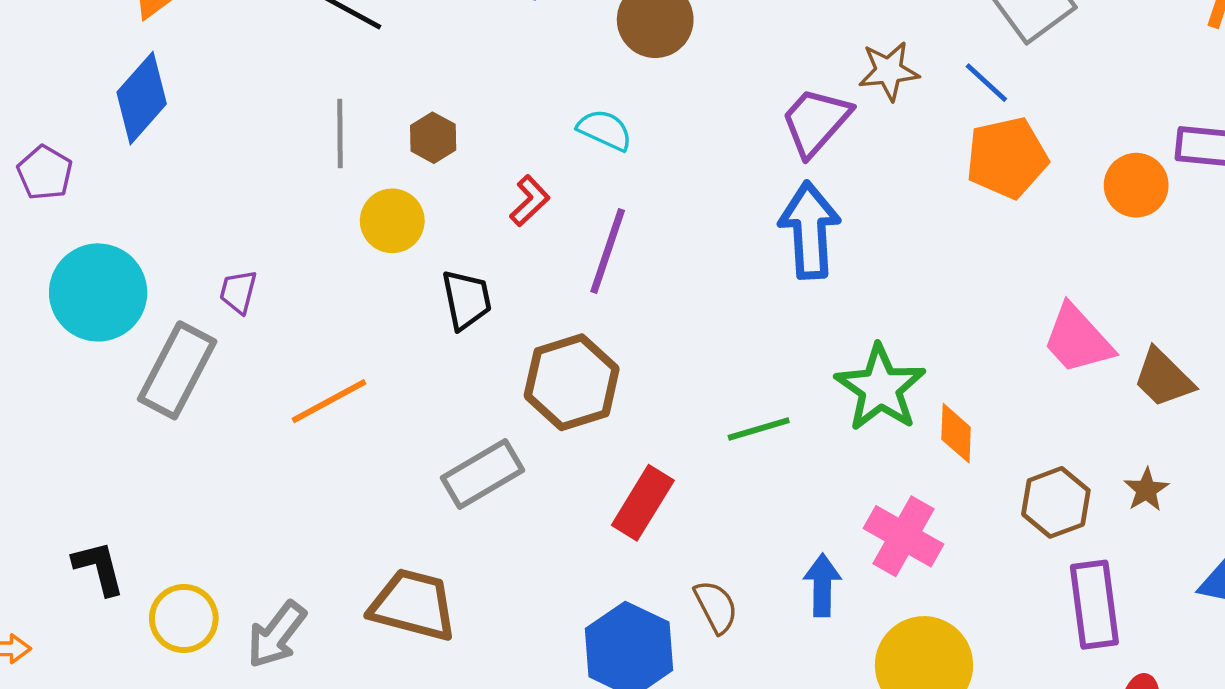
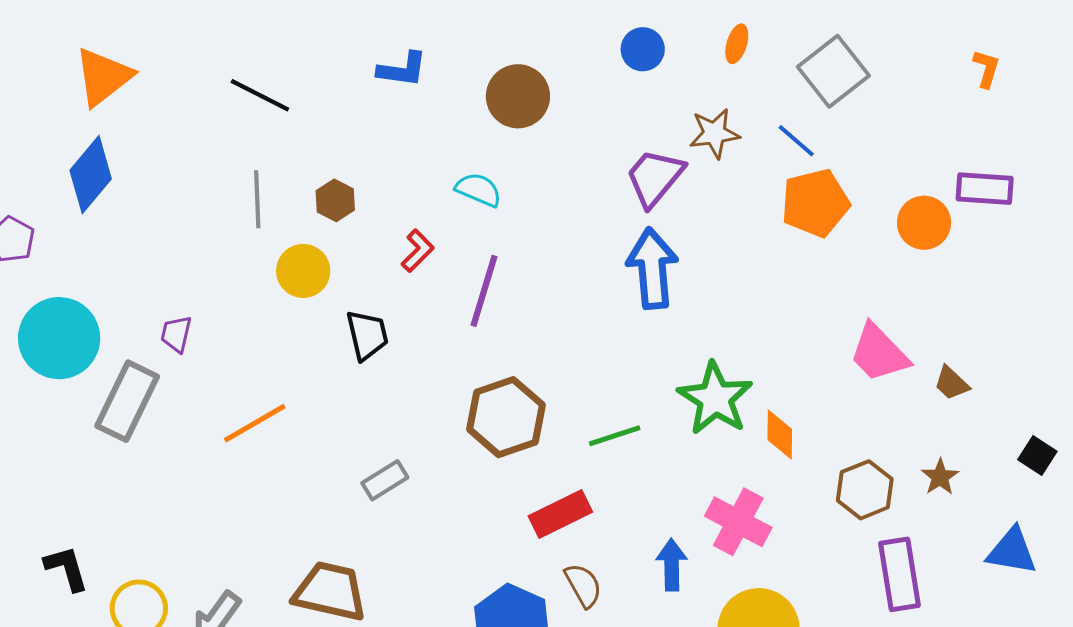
brown trapezoid: (1163, 378) -> (951, 383), size x0.7
brown hexagon: (572, 382) -> (506, 417), moved
gray rectangle: (483, 474) -> (385, 480), size x0.7
red rectangle: (643, 503) -> (560, 514), moved, turned 34

